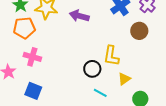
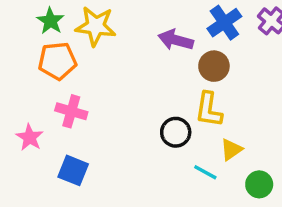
purple arrow: (79, 16) -> (176, 40), moved
brown circle: (139, 31) -> (214, 66), moved
cyan line: (100, 93) -> (205, 172), moved

